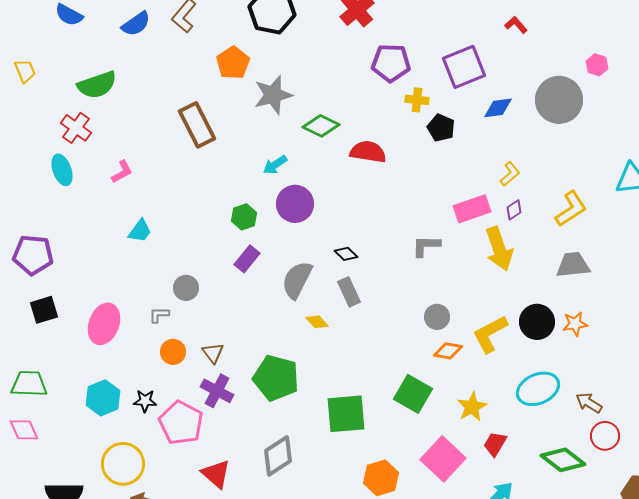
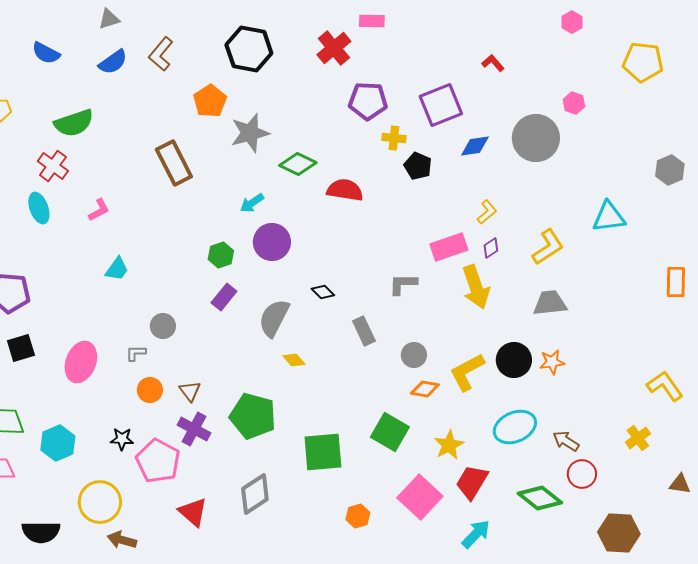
gray rectangle: (349, 292) -> (364, 331), moved
cyan hexagon: (103, 398) -> (58, 443), moved
red trapezoid: (495, 444) -> (472, 482), size x1.4
orange hexagon: (381, 478) -> (358, 516), size x0.7

